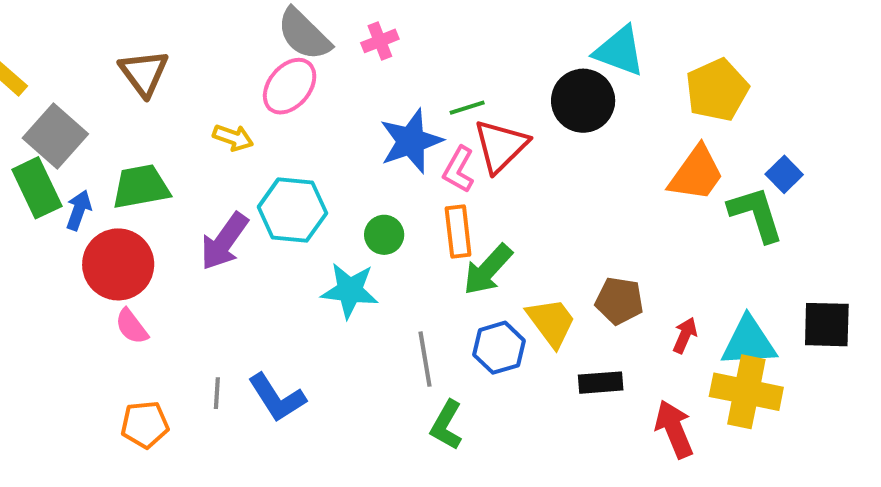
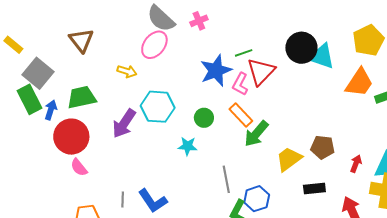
cyan triangle: (619, 51) -> (322, 56), moved
orange rectangle: (458, 231) -> (241, 115), turned -35
cyan star: (350, 290) -> (188, 146), size x0.7
yellow trapezoid: (551, 322) -> (289, 159), turned -88
blue hexagon: (499, 348) -> (257, 199), moved

